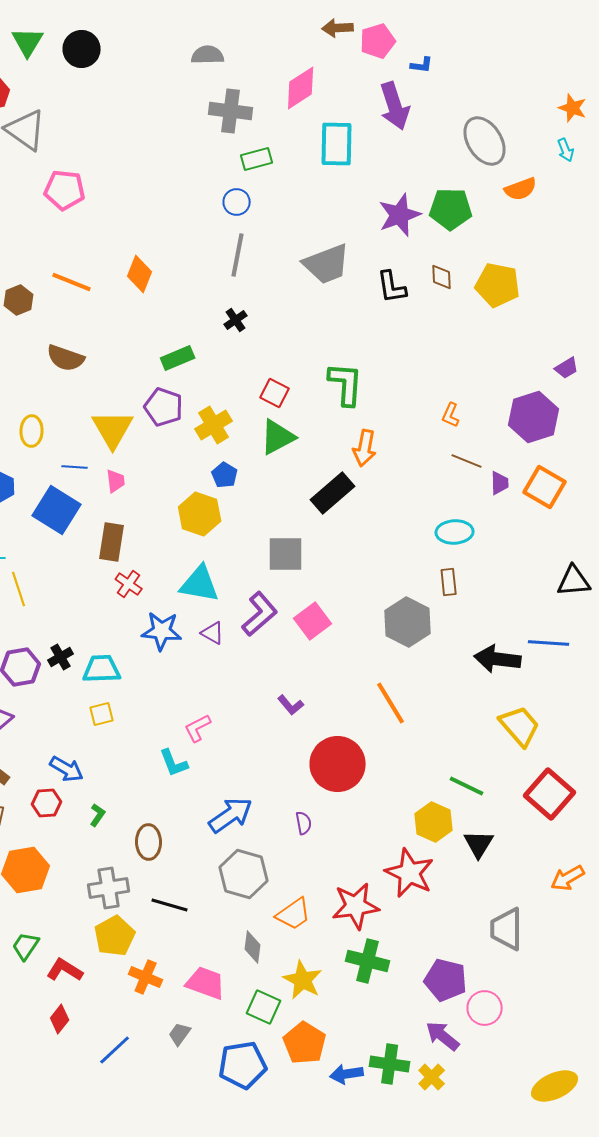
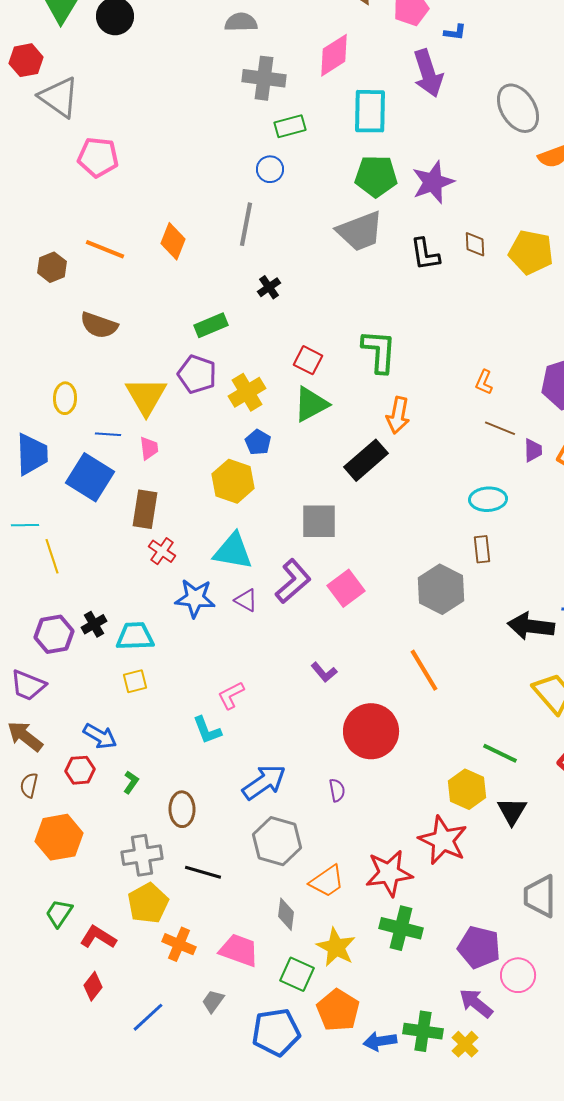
green pentagon: (451, 209) -> (376, 176), moved
gray line: (238, 255) -> (246, 224), moved

